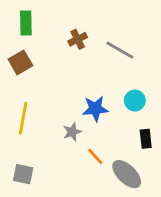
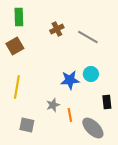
cyan circle: (135, 101) -> (91, 74), moved
gray star: (72, 132) -> (53, 105), moved
orange line: (95, 156) -> (70, 115), turned 32
gray square: (23, 174) -> (27, 125), moved

